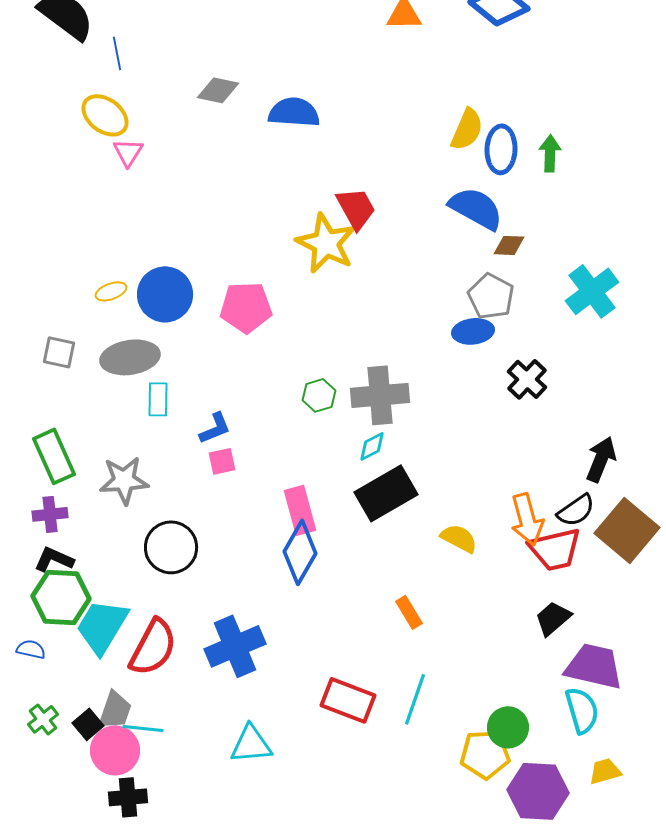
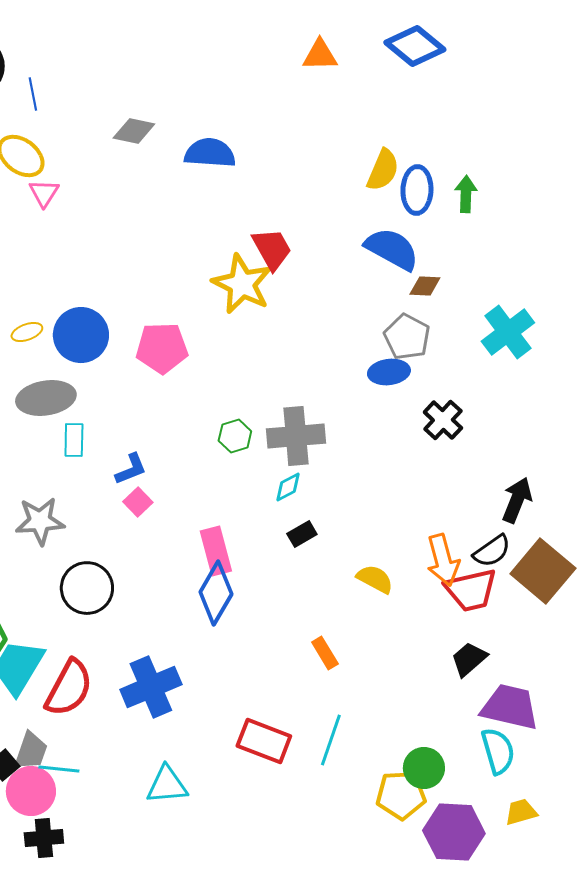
pink square: (222, 461) -> (138, 502), turned -32
black rectangle: (386, 493) -> (302, 534), size x0.5

